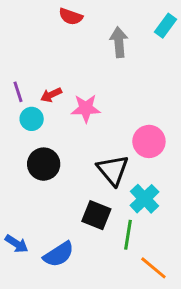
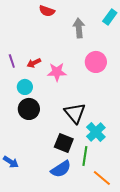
cyan circle: (32, 119) -> (25, 87), moved
pink circle: (149, 141) -> (96, 62), moved
blue semicircle: (59, 254) -> (61, 169), moved

